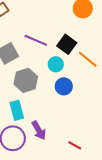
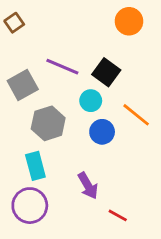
orange line: (88, 59) -> (136, 115), moved
purple arrow: (39, 130) -> (88, 186), moved

